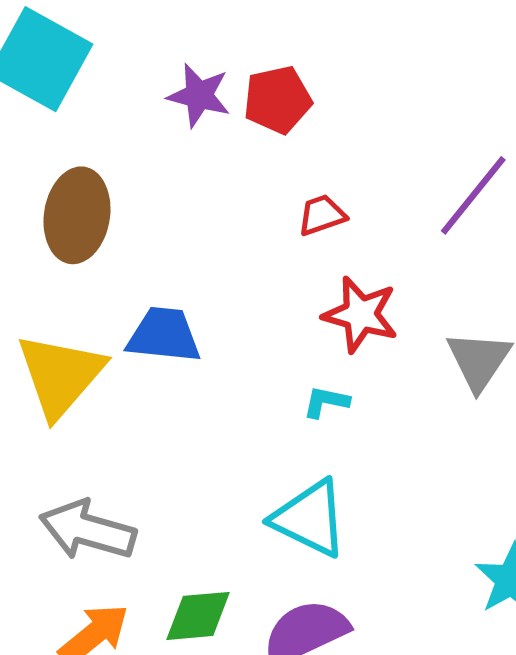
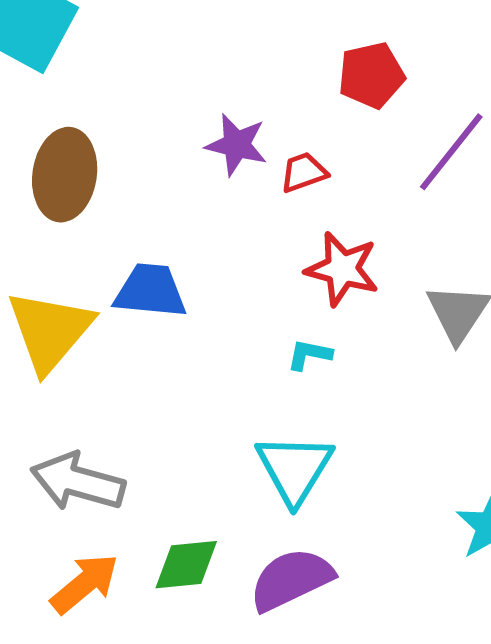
purple star: (199, 95) -> (237, 145), moved
red pentagon: (278, 100) -> (371, 75), moved
cyan triangle: (310, 519) -> (294, 469), turned 36

